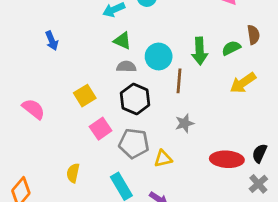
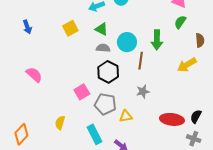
brown semicircle: (253, 35) -> (200, 40), moved
blue arrow: (52, 41) -> (27, 27), moved
green semicircle: (231, 48) -> (180, 22), moved, turned -32
yellow square: (85, 96) -> (70, 28), moved
gray cross: (258, 184) -> (194, 139), turned -32

